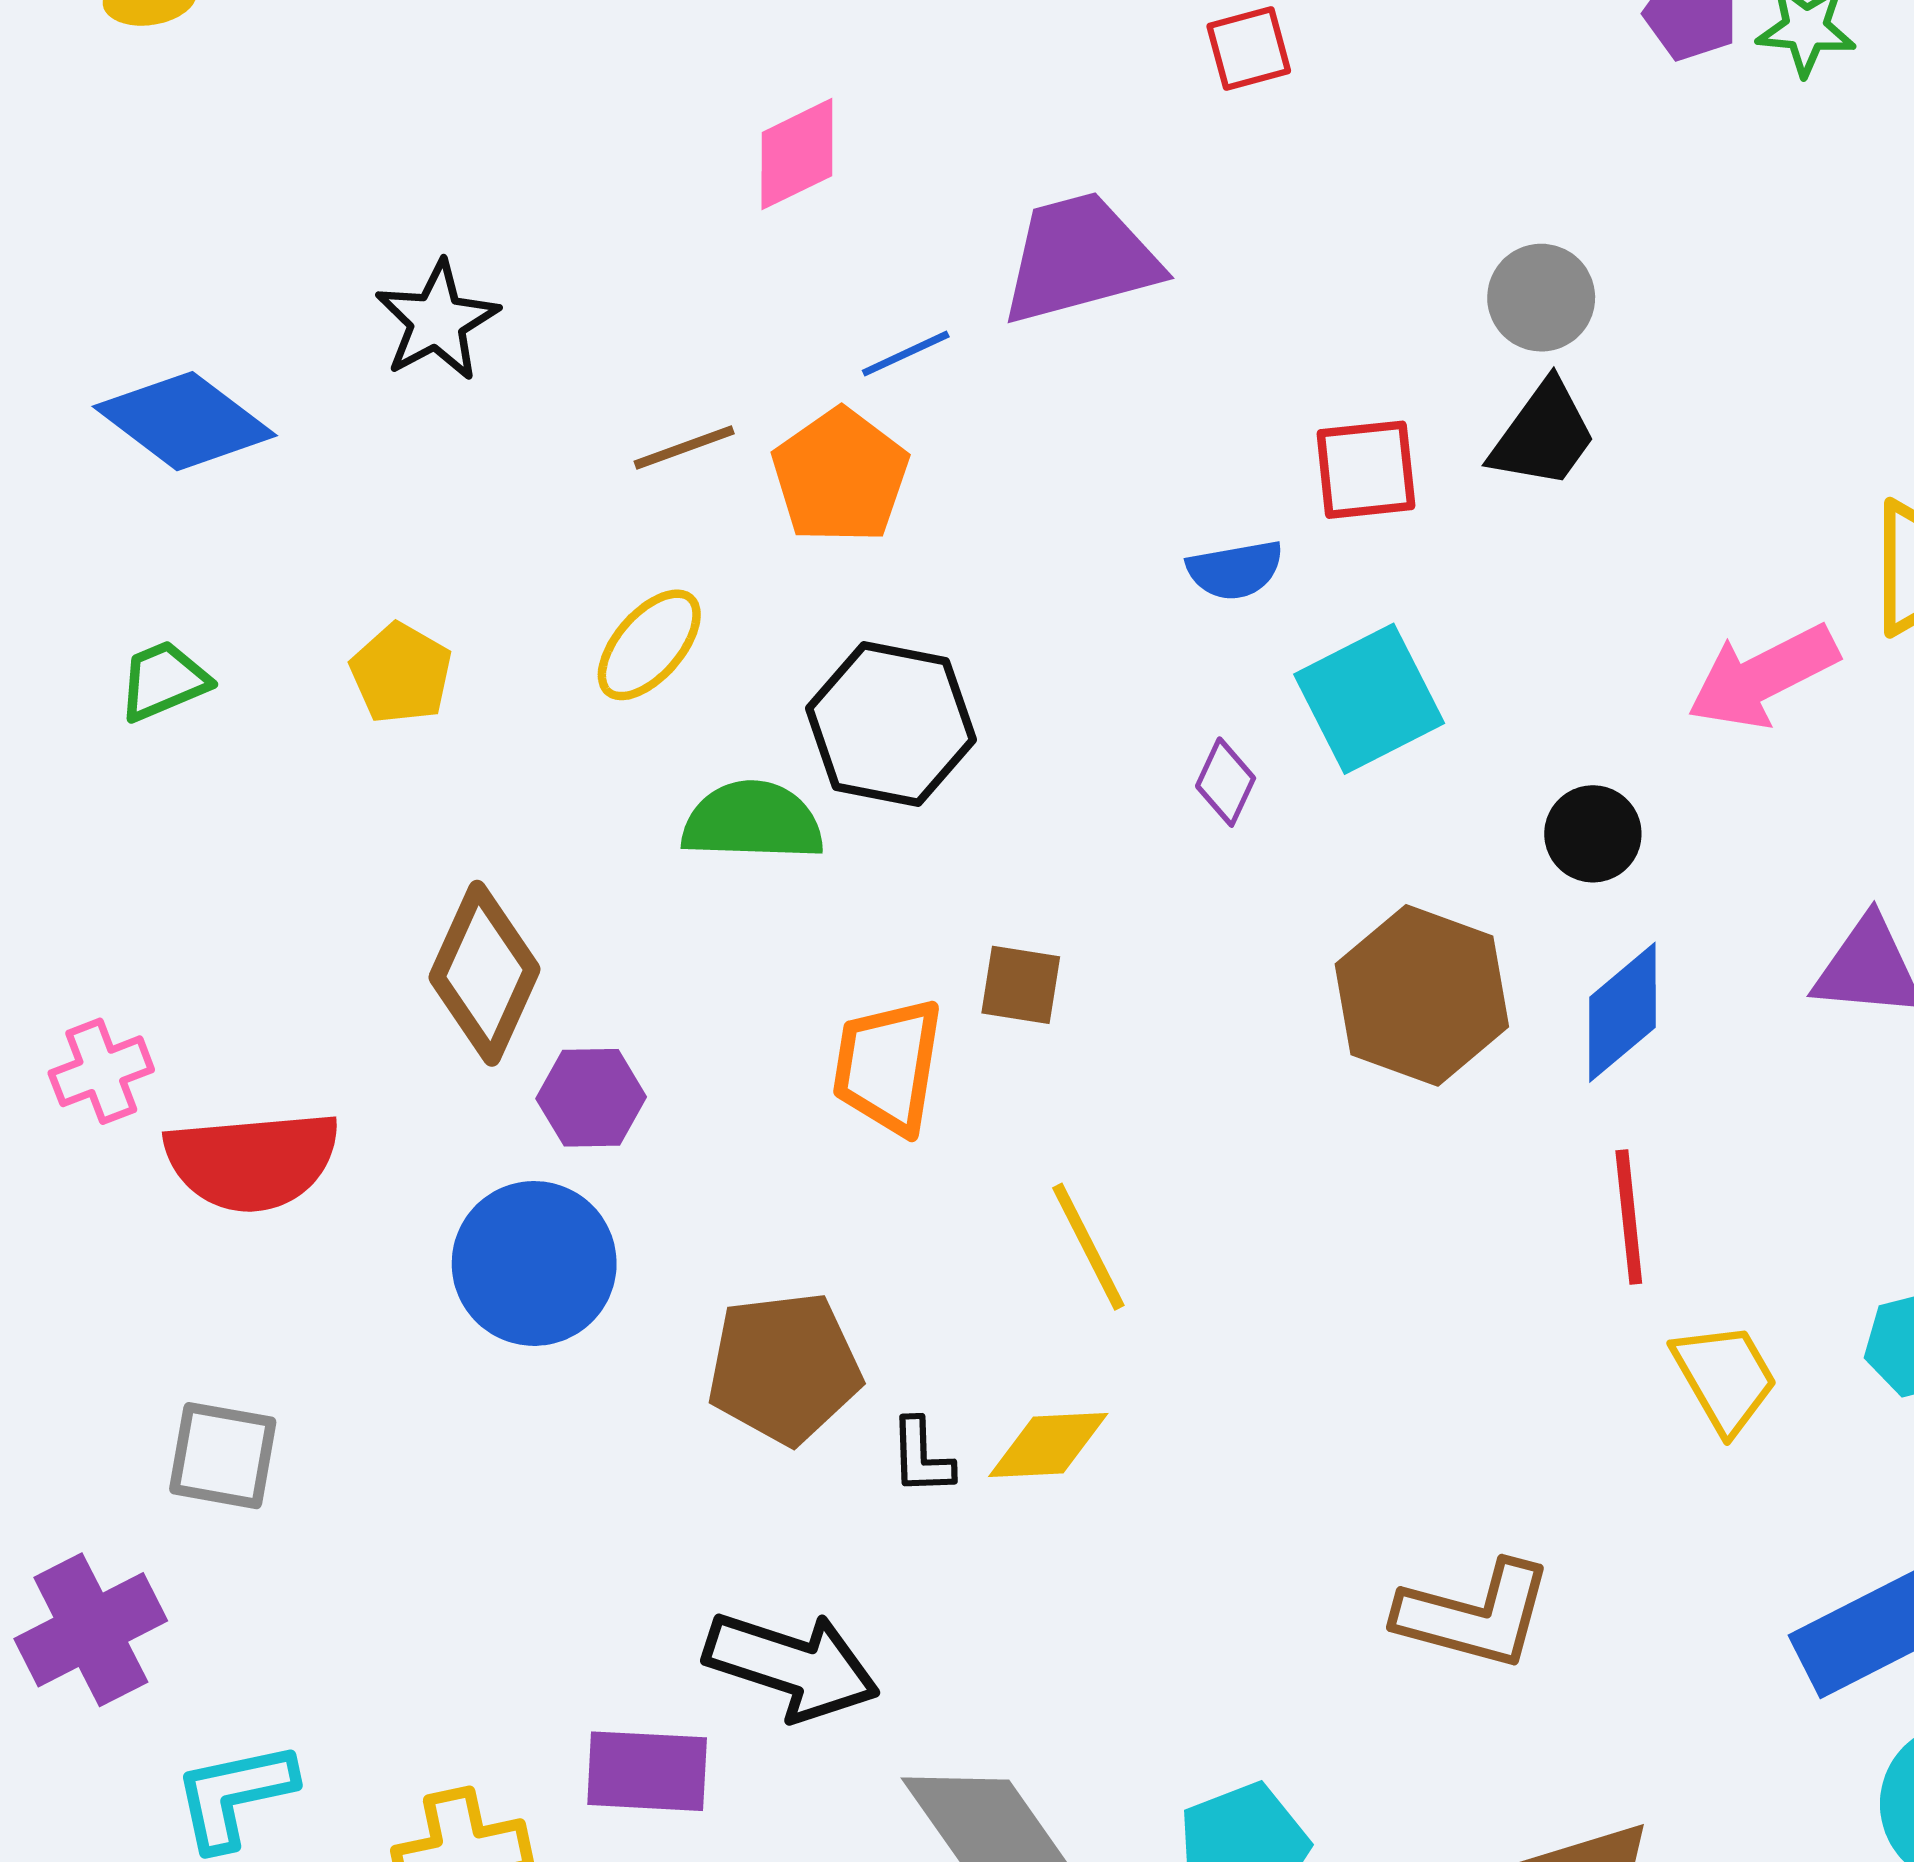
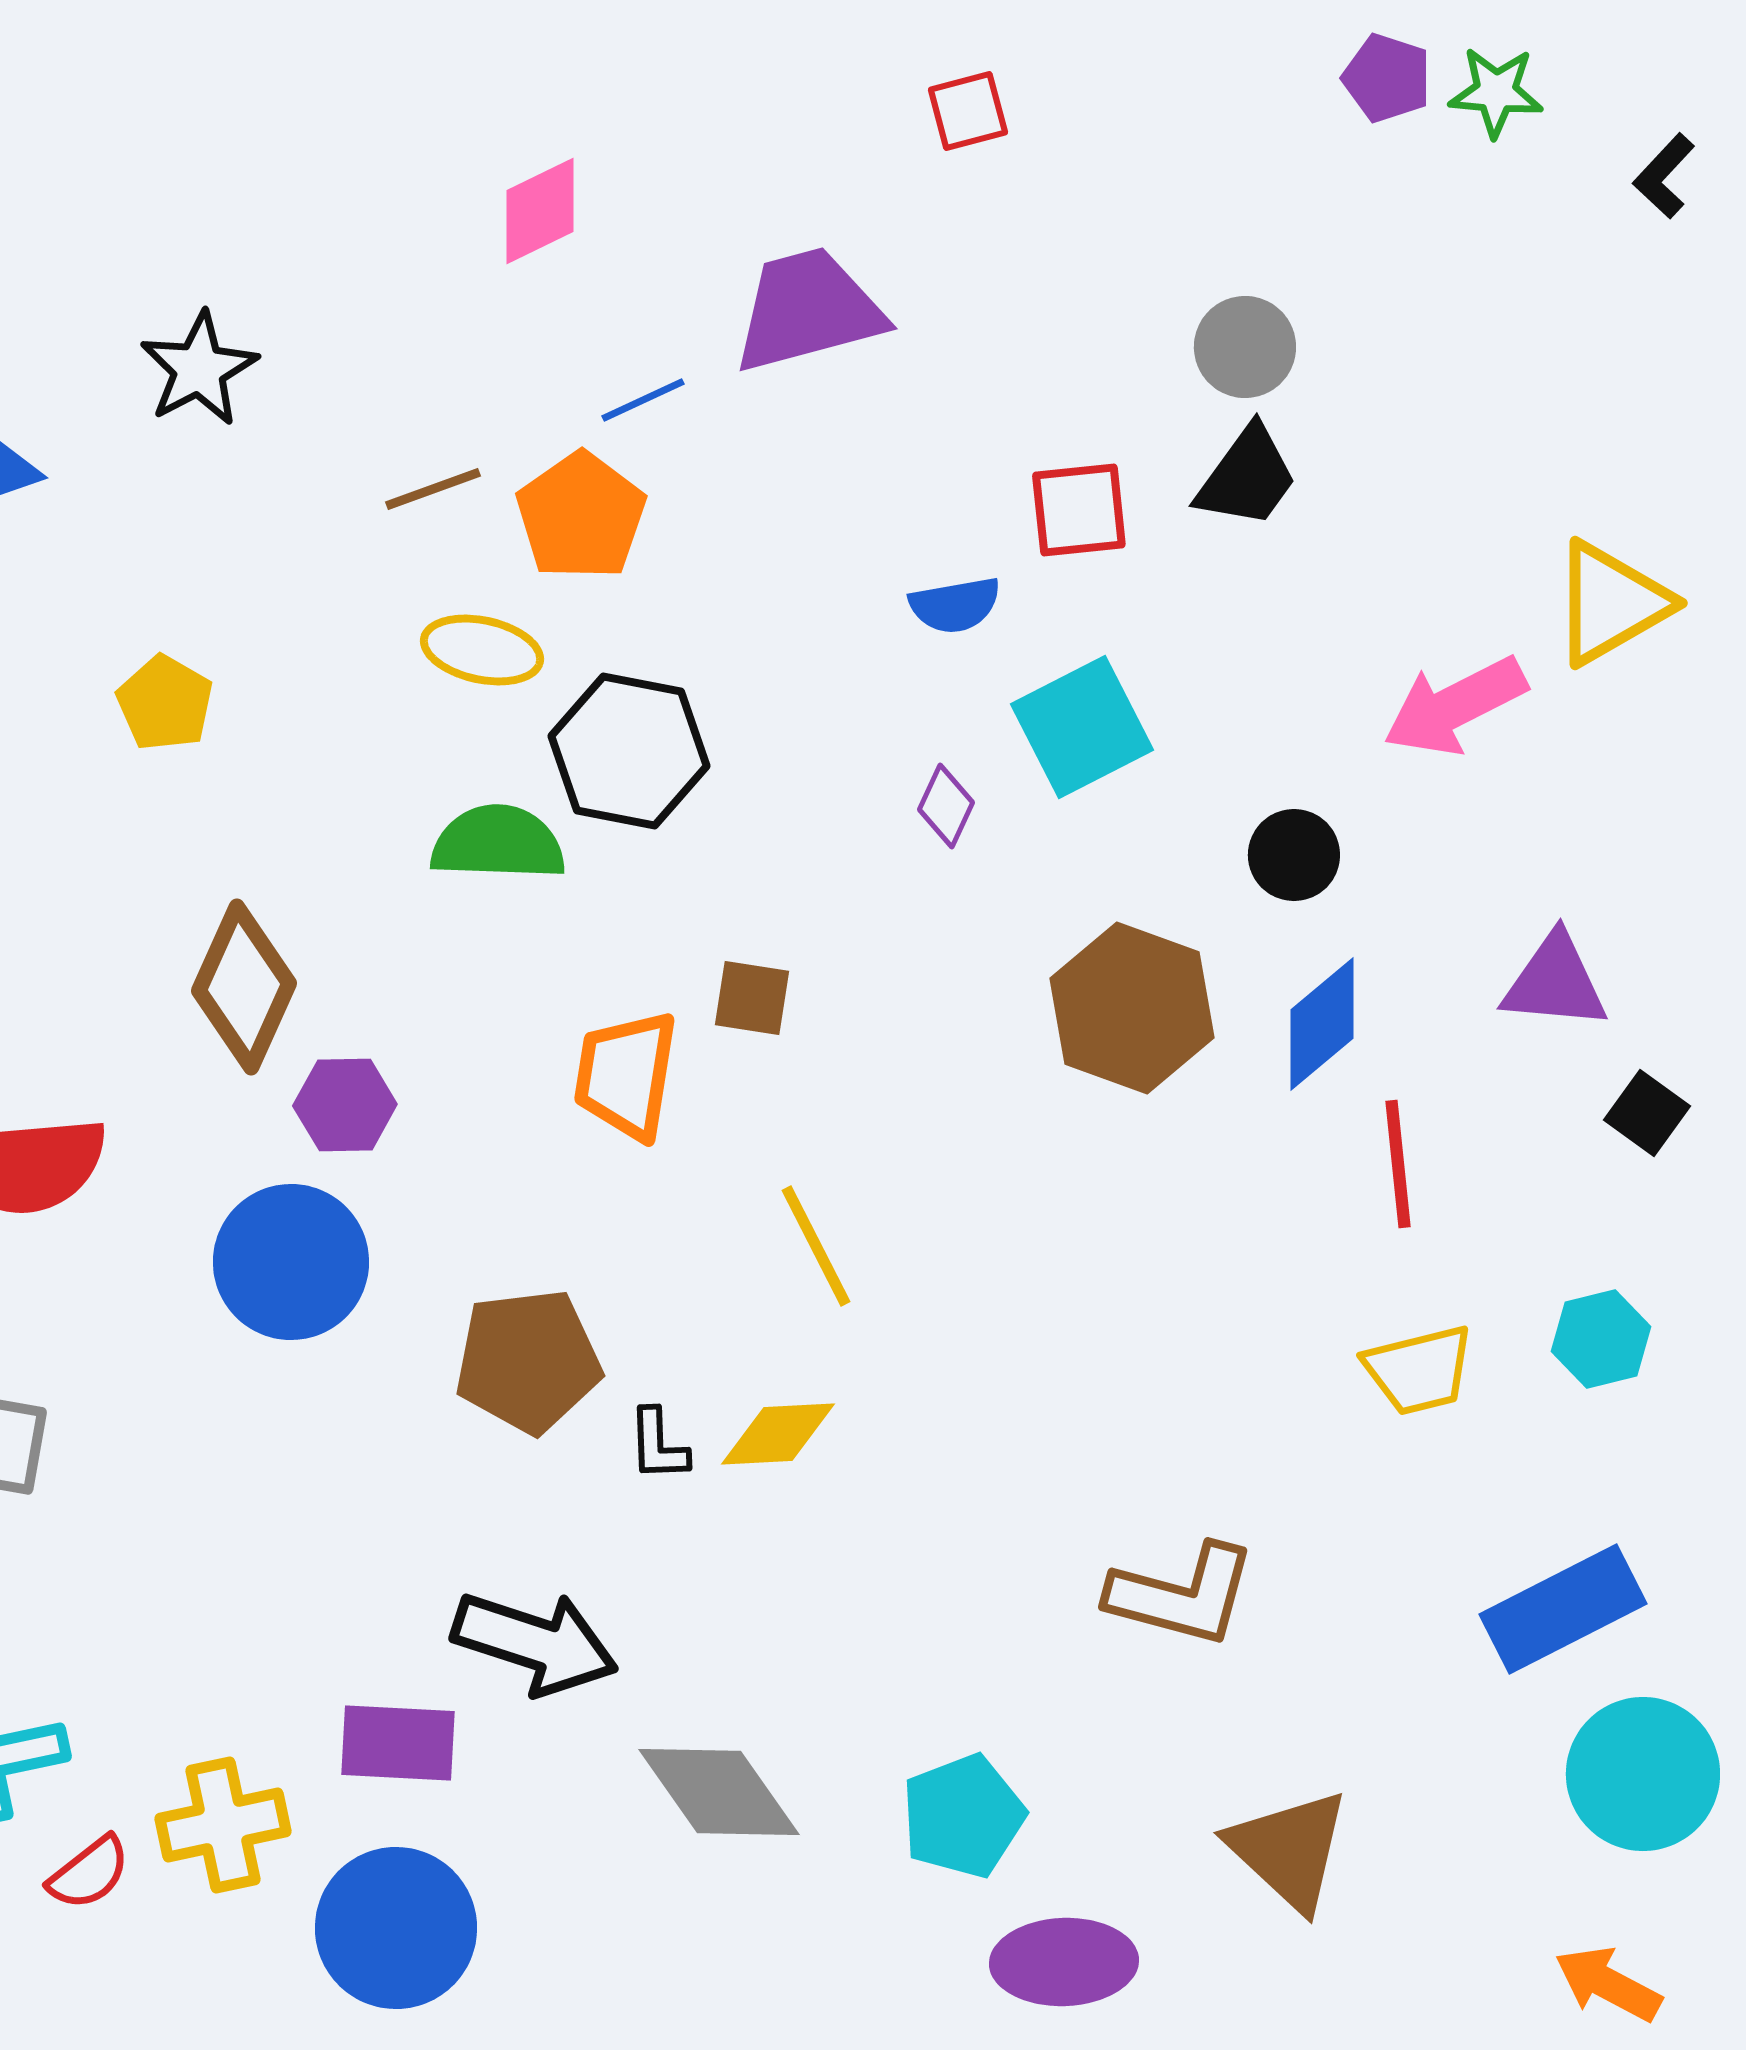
yellow ellipse: (649, 645) -> (482, 650), moved, turned 61
red line: (1629, 1217) -> (1398, 1164), moved
yellow trapezoid: (1725, 1377) -> (1419, 1370), turned 106

